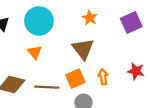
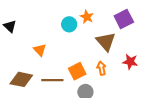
cyan circle: (39, 21) -> (69, 24), moved, size x0.6
brown triangle: (83, 49) -> (106, 42), moved

